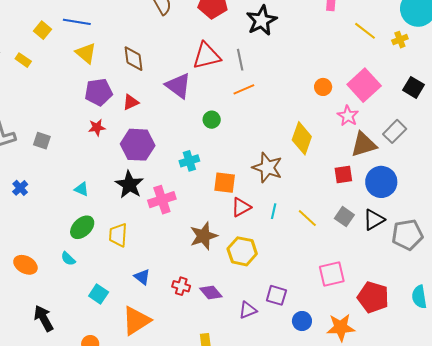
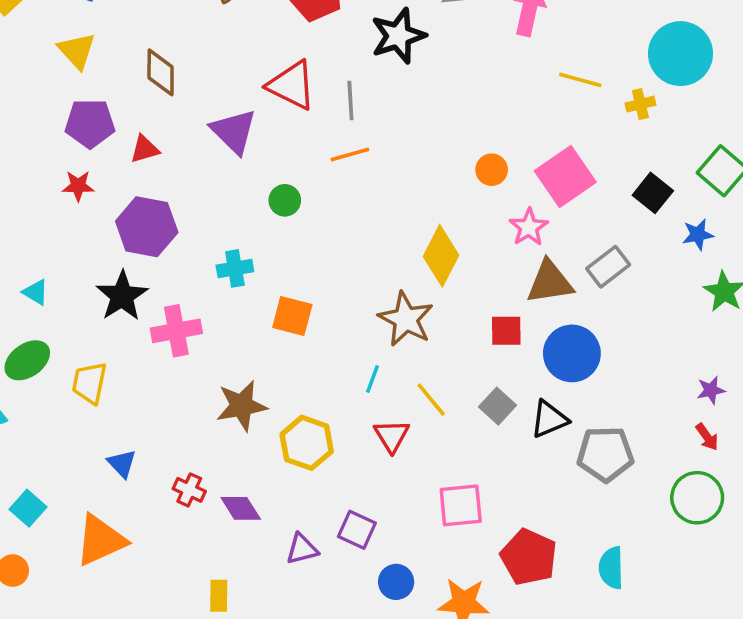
yellow line: (365, 31) -> (580, 80), turned -30
red triangle: (207, 56) -> (292, 85), turned 32
brown star: (267, 168) -> (406, 319), moved
red triangle: (241, 207) -> (392, 436), moved, turned -40
cyan square: (99, 294) -> (28, 508), moved

